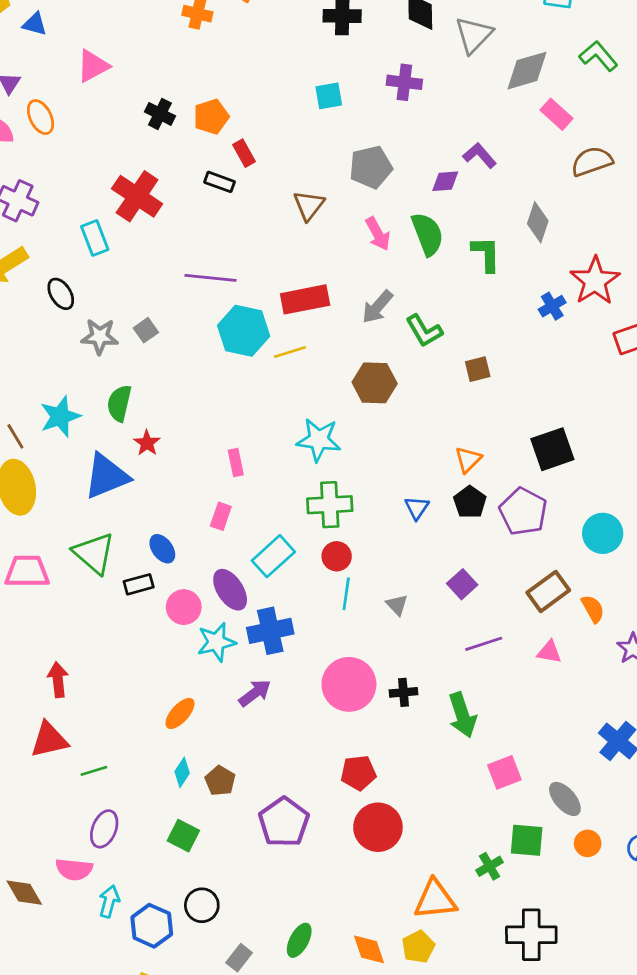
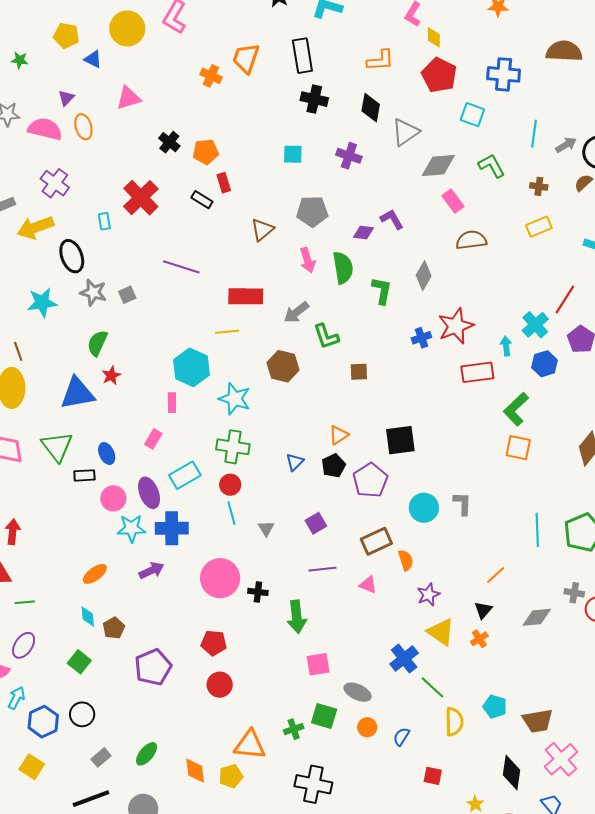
cyan rectangle: (95, 238) -> (104, 221), size x0.7
black ellipse: (61, 294) -> (72, 256), size x1.4
cyan hexagon: (244, 331) -> (191, 367), moved
cyan star: (60, 416) -> (42, 302), moved
cyan line: (346, 594) -> (231, 513), turned -35
cyan diamond: (182, 772) -> (88, 616), turned -50
gray ellipse: (565, 799) -> (358, 692), turned -36
red circle: (378, 827) -> (220, 685), size x0.7

